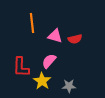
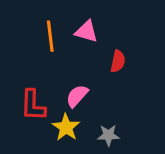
pink triangle: (55, 36) -> (86, 31), moved
red semicircle: (75, 39) -> (118, 61), turned -64

